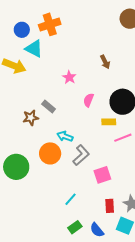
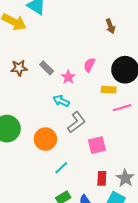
pink star: (69, 77) -> (68, 77), moved
brown star: (31, 118) -> (19, 68), moved
orange circle: (50, 153) -> (45, 139), moved

